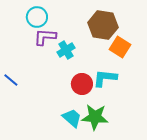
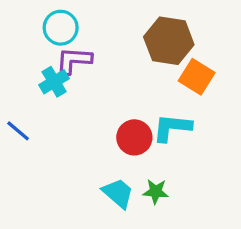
cyan cross: (66, 50) -> (54, 82), moved
green star: (95, 117) -> (156, 192), size x0.6

